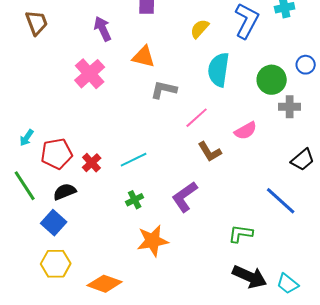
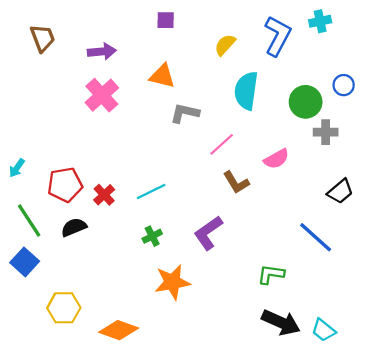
purple arrow: (103, 29) -> (102, 51), moved, turned 110
cyan arrow: (27, 138) -> (17, 168), moved
blue square: (54, 223) -> (25, 262), moved

